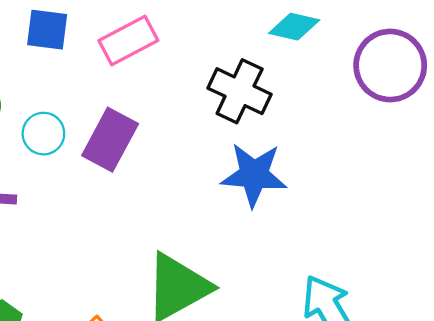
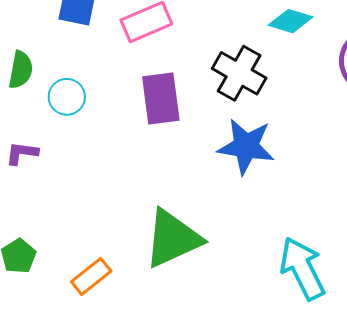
purple rectangle: (110, 140) -> (161, 99), moved, turned -40

